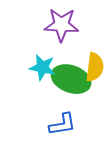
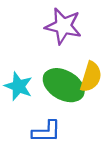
cyan star: (42, 67) -> (18, 86), moved

